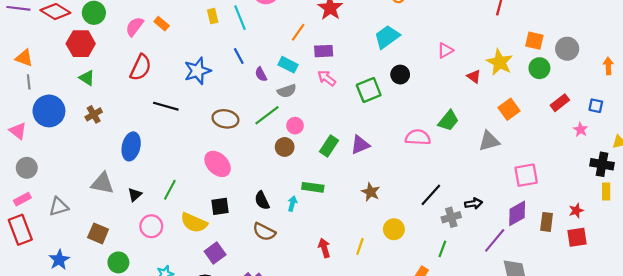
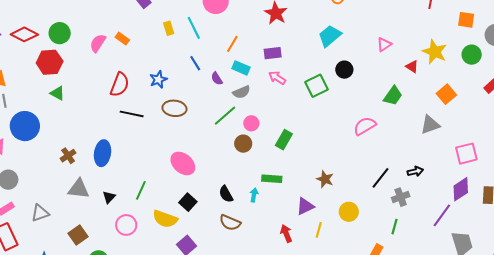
orange line: (298, 32) -> (232, 44), moved
orange square: (534, 41) -> (466, 20), moved
red semicircle: (141, 67) -> (120, 85), moved
blue star: (197, 71) -> (158, 80), size x0.7
brown cross: (94, 114) -> (68, 156), moved
brown ellipse: (225, 119) -> (174, 108), moved
green trapezoid: (448, 121) -> (393, 96), moved
pink semicircle: (418, 137) -> (365, 126), turned -30
purple triangle: (360, 145) -> (305, 206), moved
black arrow: (474, 204) -> (415, 171), moved
black square: (220, 206) -> (188, 202), turned -36
brown square: (98, 233) -> (78, 235), turned 36

